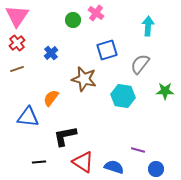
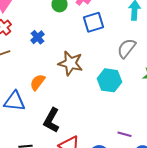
blue square: (107, 50) -> (94, 22), moved
black L-shape: (65, 136) -> (52, 120), turned -50

